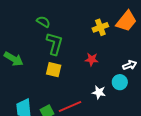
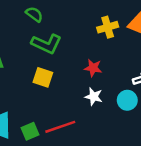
green L-shape: (54, 44) -> (46, 44), turned 95
white star: (99, 92) -> (94, 97), moved

